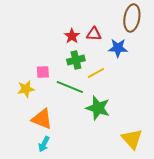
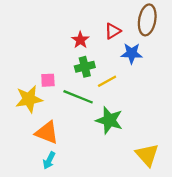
red triangle: (94, 34) -> (113, 31), moved, turned -35
yellow star: (26, 89) -> (29, 99), size x1.4

